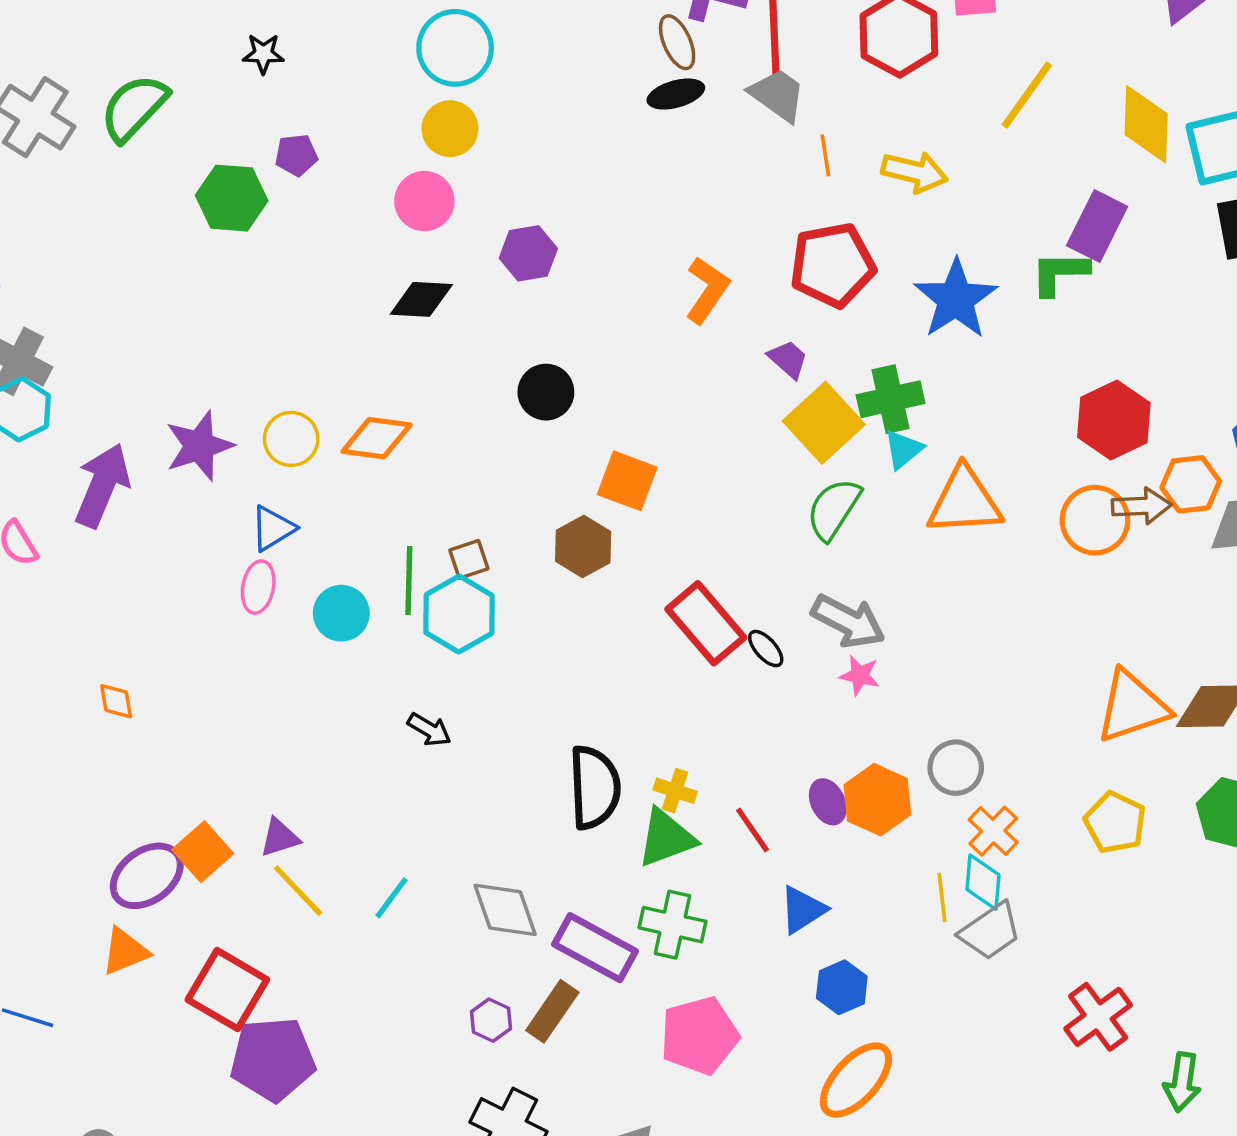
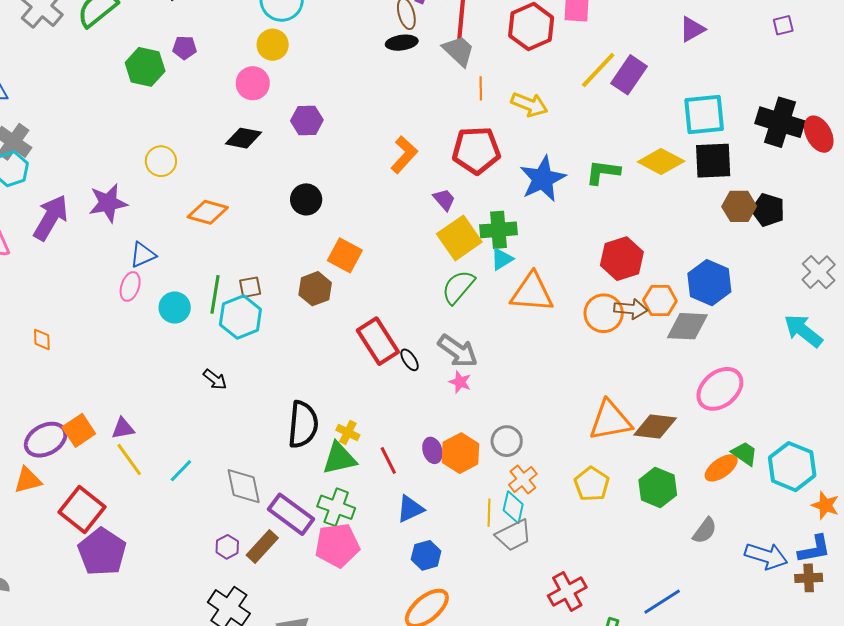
yellow diamond: (1146, 124) -> (661, 162), moved, turned -72
purple rectangle: (1097, 226) -> (629, 75), moved
yellow circle: (291, 439) -> (161, 161), moved
pink pentagon: (699, 1036) -> (337, 545), moved
purple pentagon: (273, 1059) -> (102, 552), turned 30

